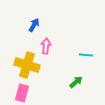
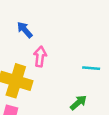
blue arrow: (34, 25) -> (25, 30), turned -72

